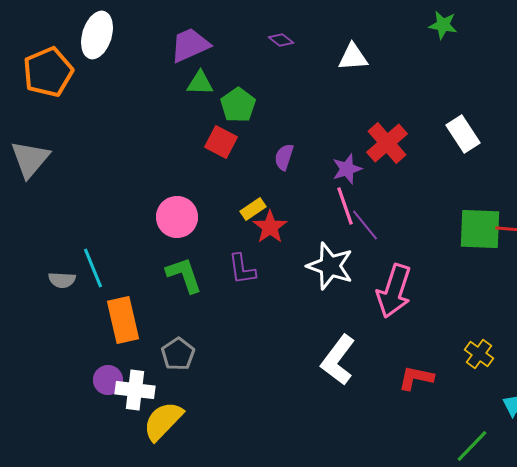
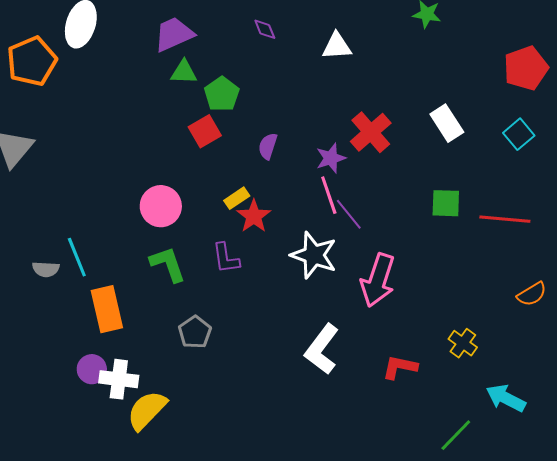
purple diamond: (281, 40) -> (265, 29), turned 30
red square: (221, 142) -> (205, 131), turned 32
green square: (480, 229) -> (446, 203), moved, size x0.7
gray pentagon: (178, 354) -> (195, 332), moved

